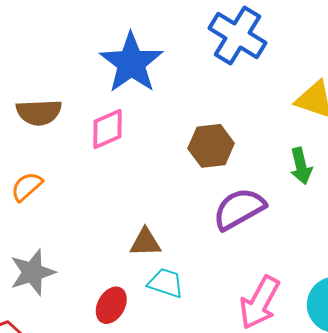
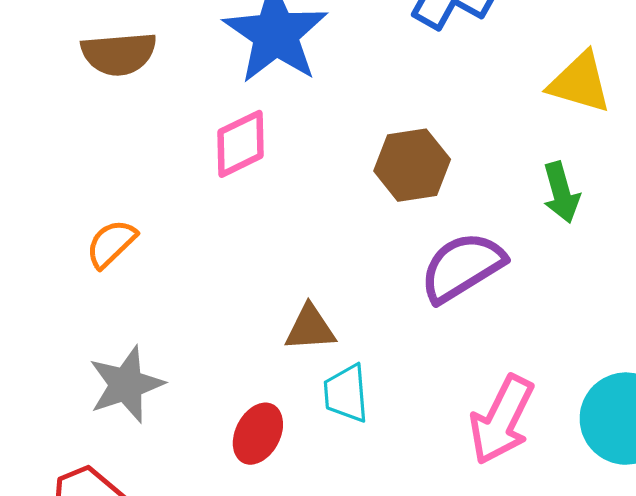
brown semicircle: (39, 112) -> (119, 54), moved
cyan trapezoid: (166, 283) -> (346, 393), turned -111

